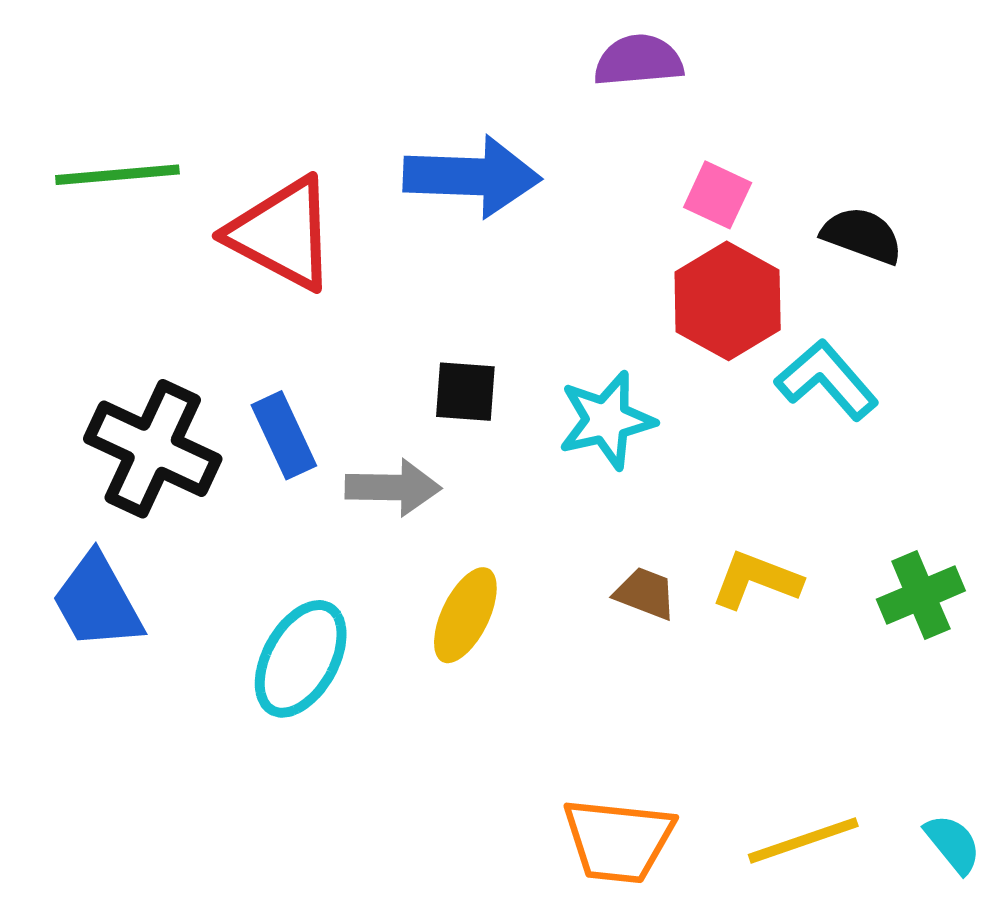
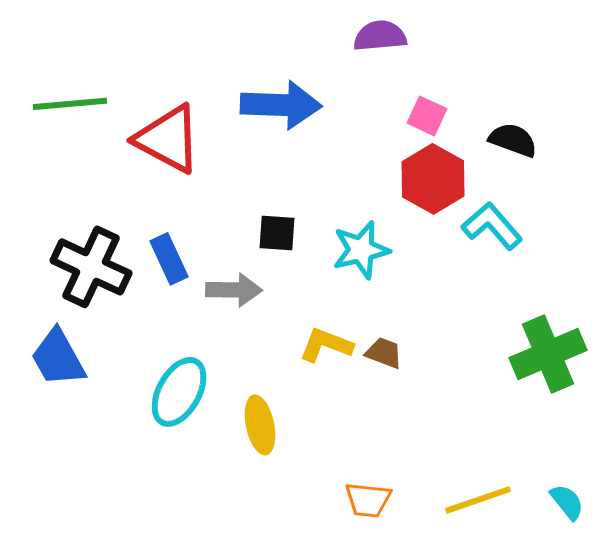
yellow L-shape: (756, 580) -> (326, 345), moved
green cross: (921, 595) -> (548, 354), size x1.5
yellow ellipse: (465, 615) -> (260, 425), moved, turned -38
orange trapezoid: (618, 840) -> (368, 500), size x0.7

